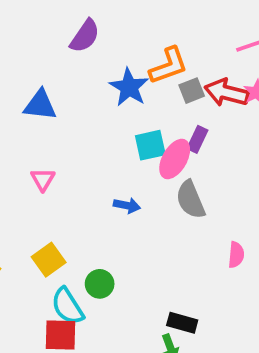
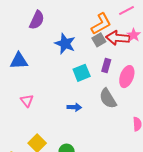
orange L-shape: (168, 66) -> (101, 24), moved
pink ellipse: (175, 159) -> (127, 77), moved

